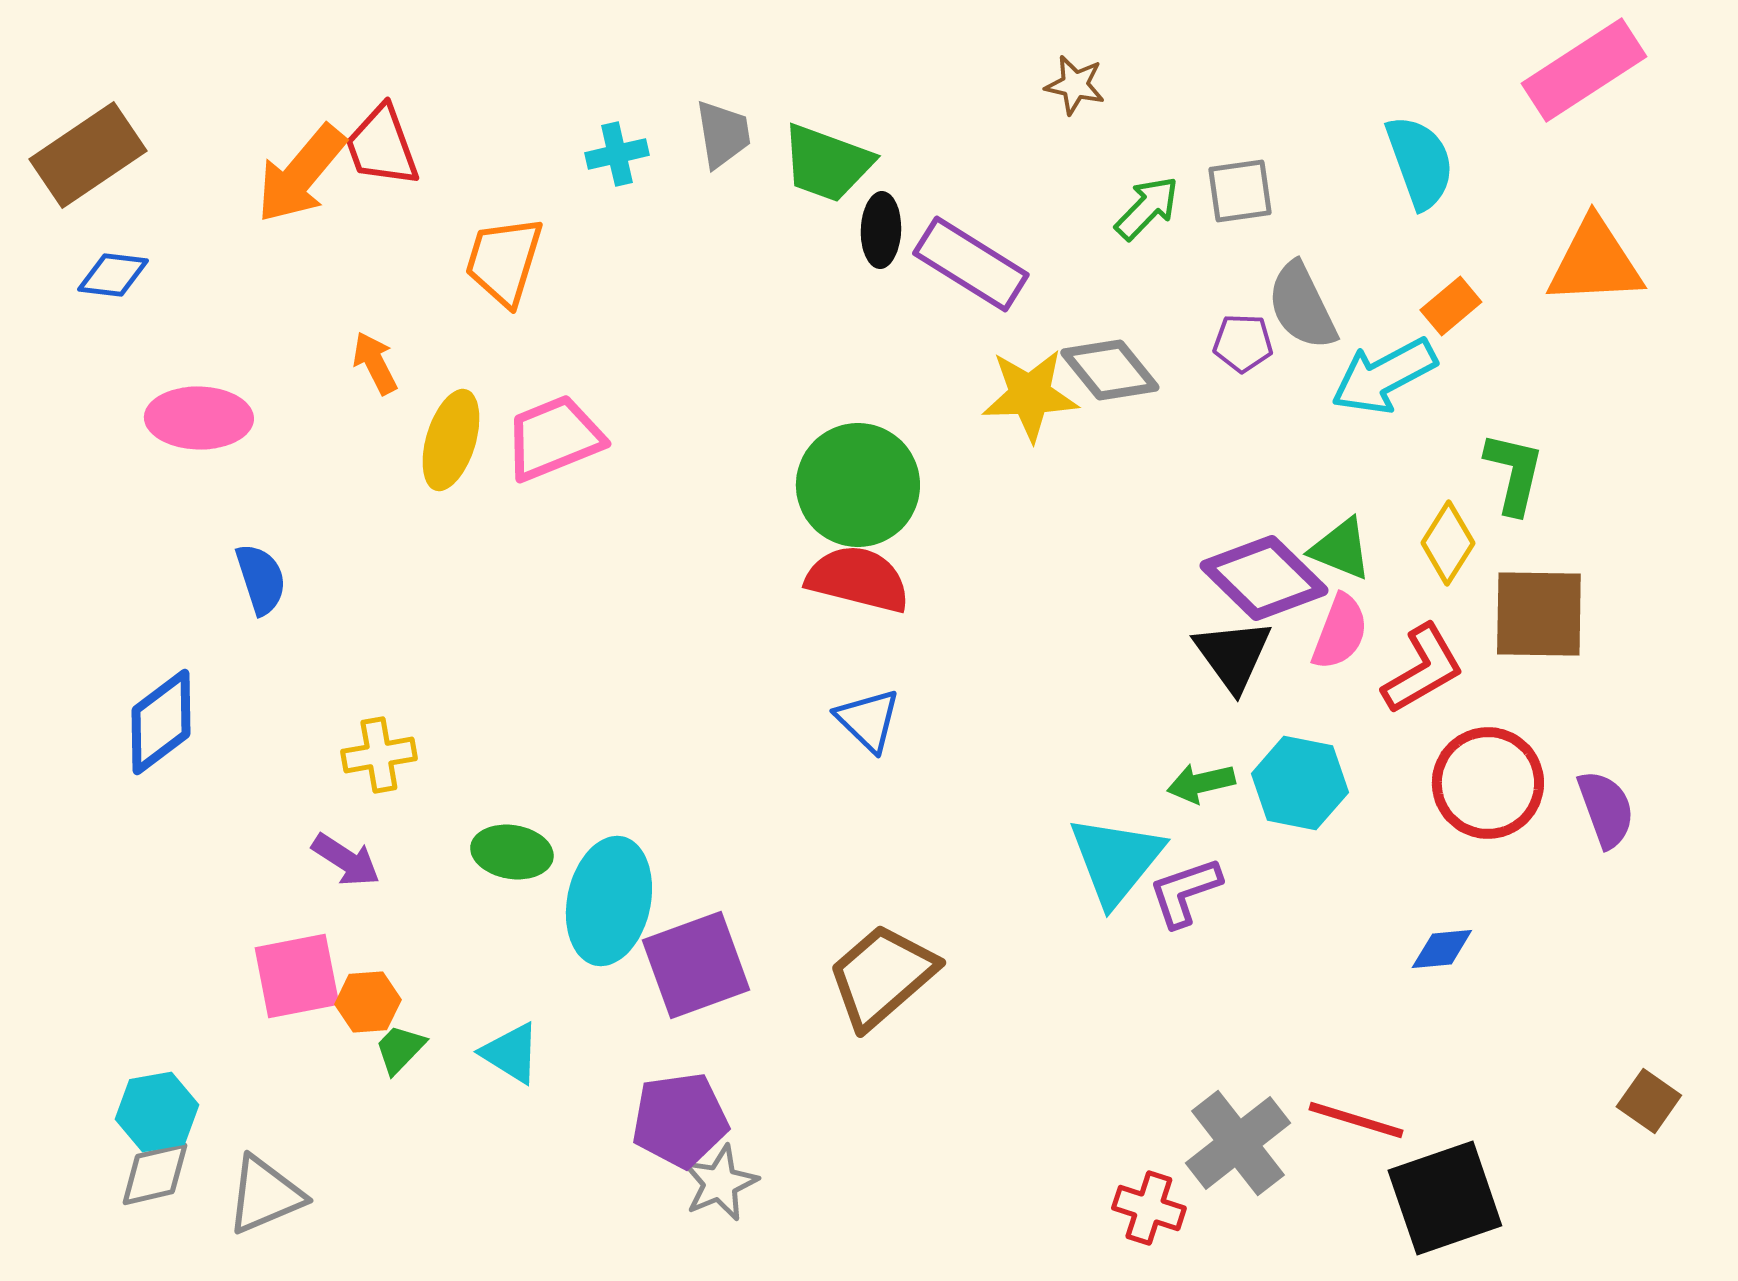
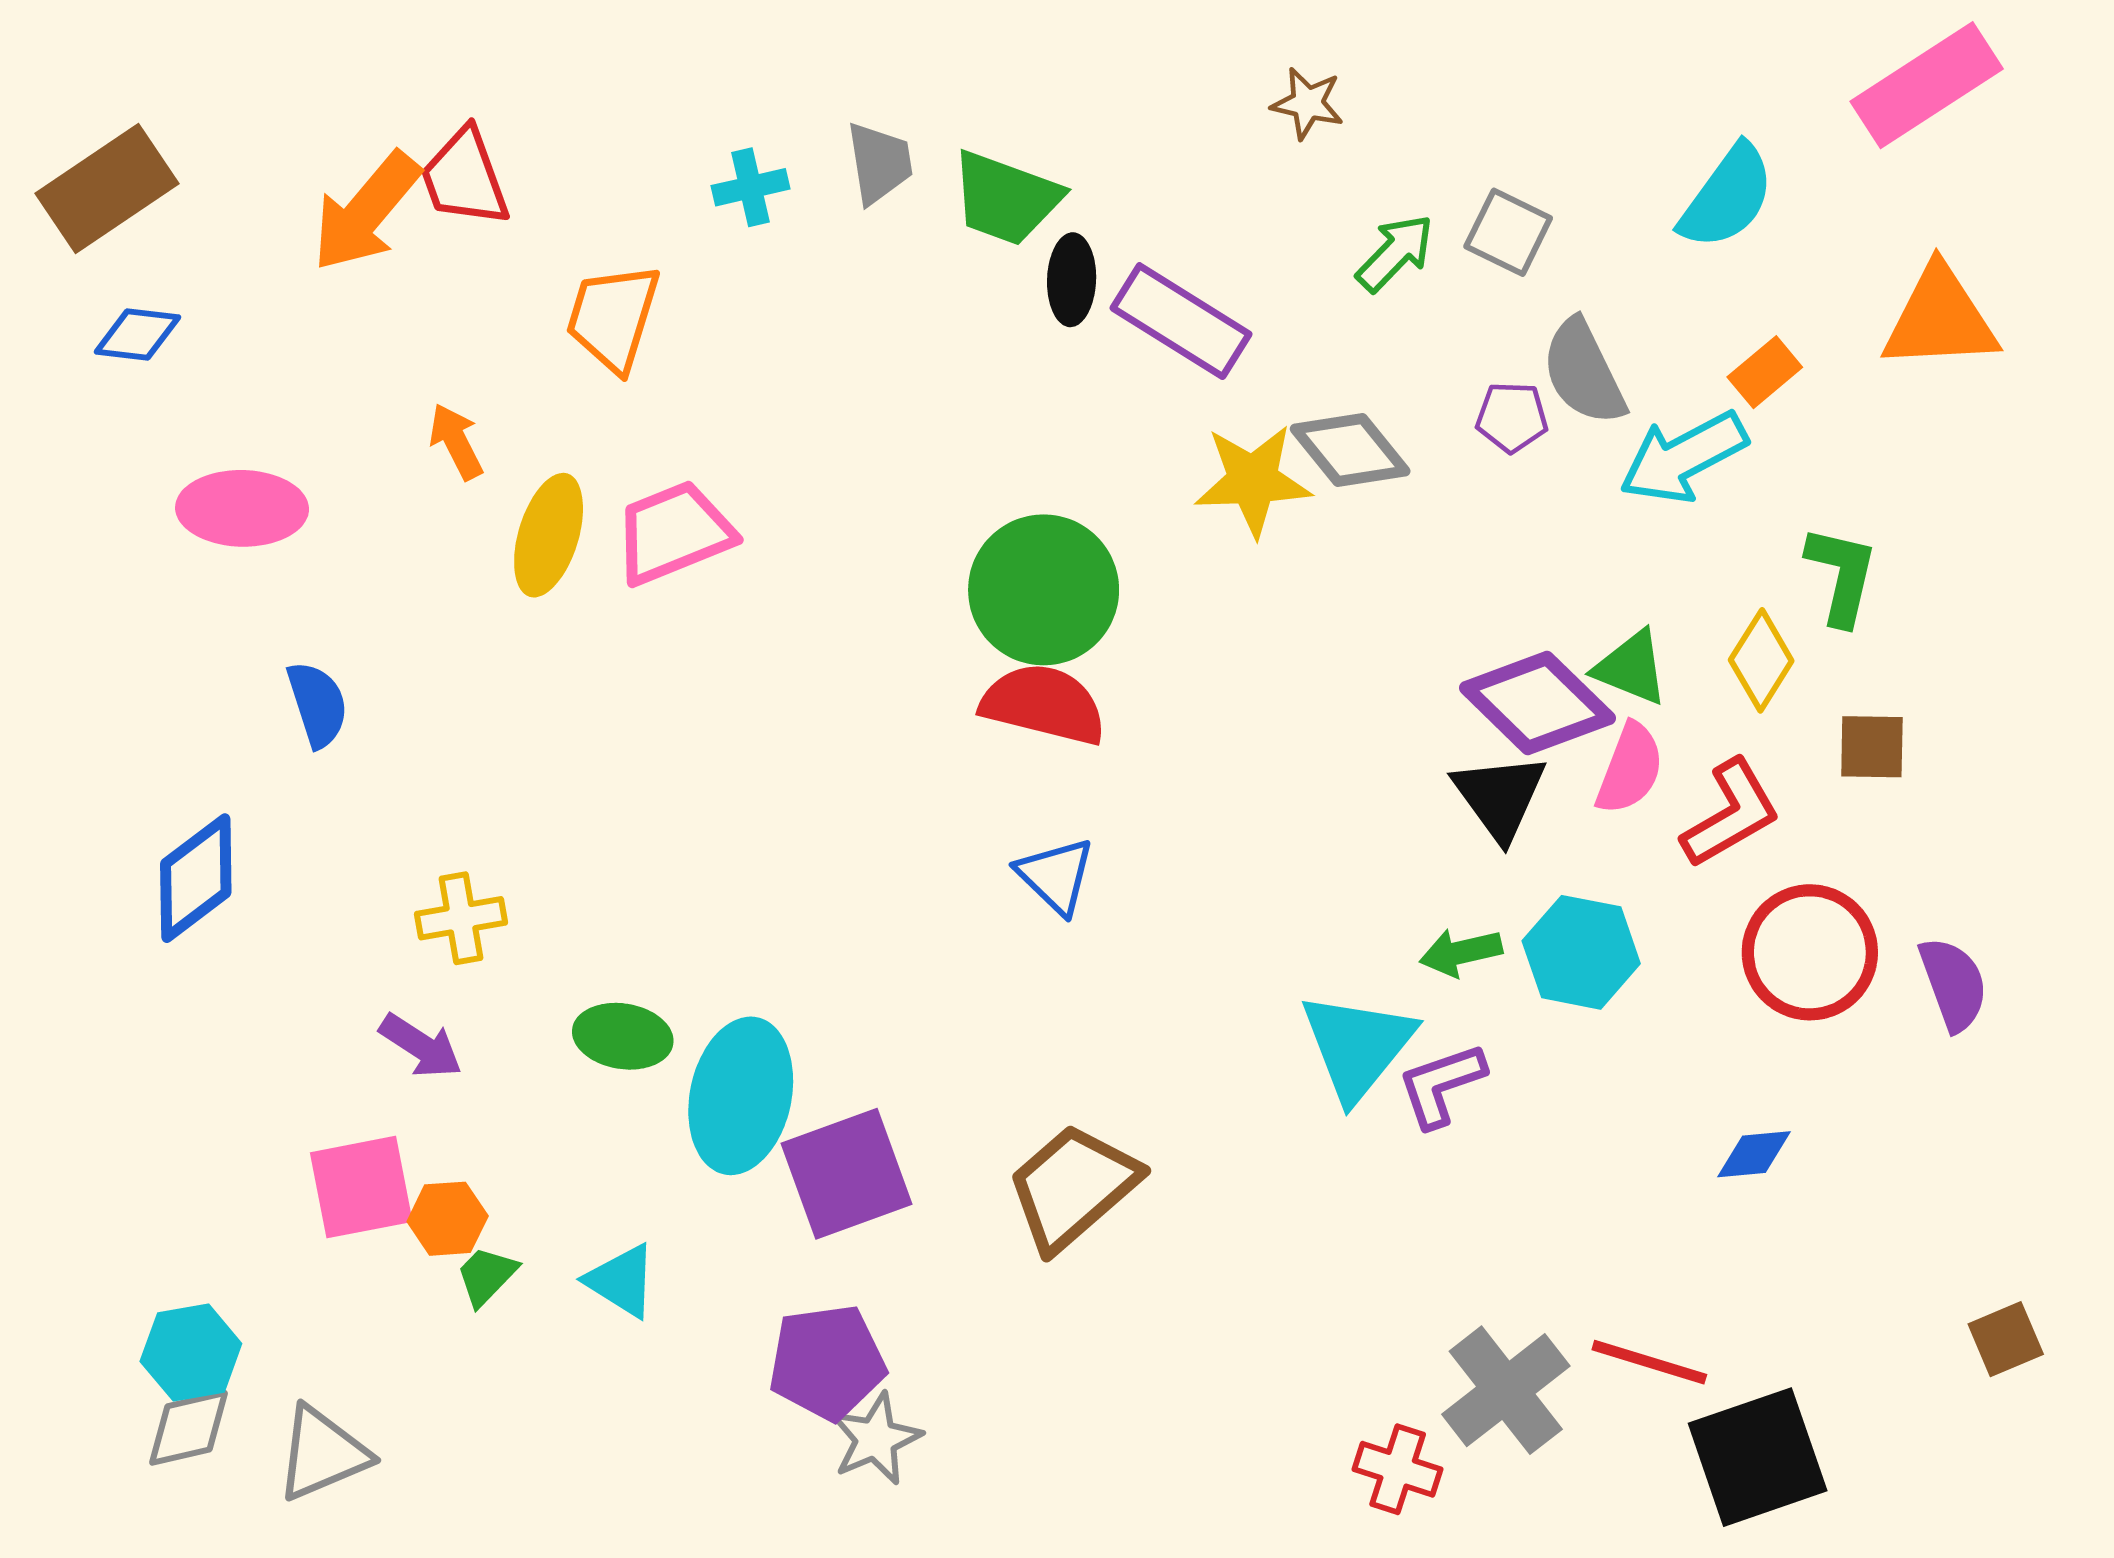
cyan semicircle: (1420, 162) -> (1727, 197), turned 56
gray square: (1240, 191) -> (1508, 232), turned 34
brown square: (1539, 614) -> (1872, 747), size x0.6
brown square: (1649, 1101) -> (2006, 1339), turned 32

